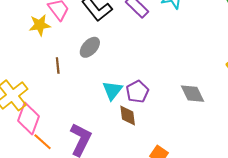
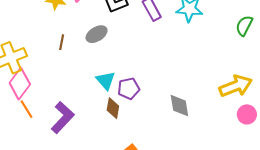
cyan triangle: (112, 90) -> (106, 80), turned -35

